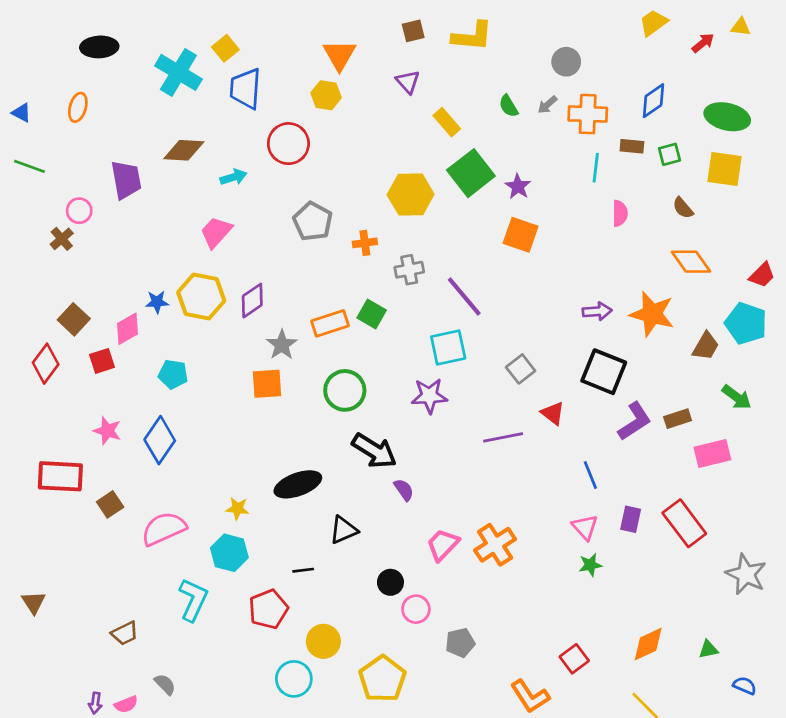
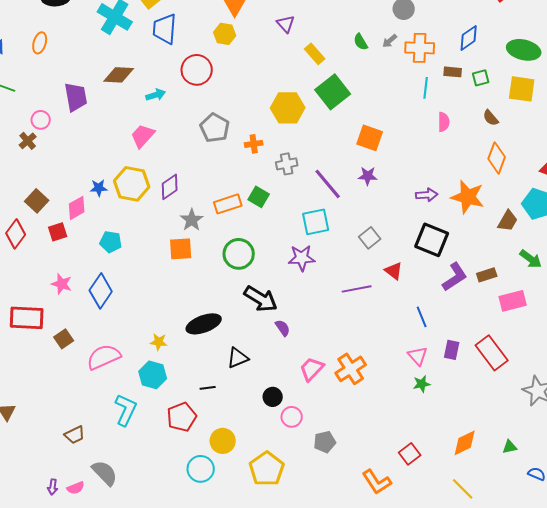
purple star: (518, 186) -> (368, 176), moved, turned -30
orange diamond: (691, 262) -> (497, 158), turned 56
gray semicircle: (165, 684) -> (105, 473), size x1.6

